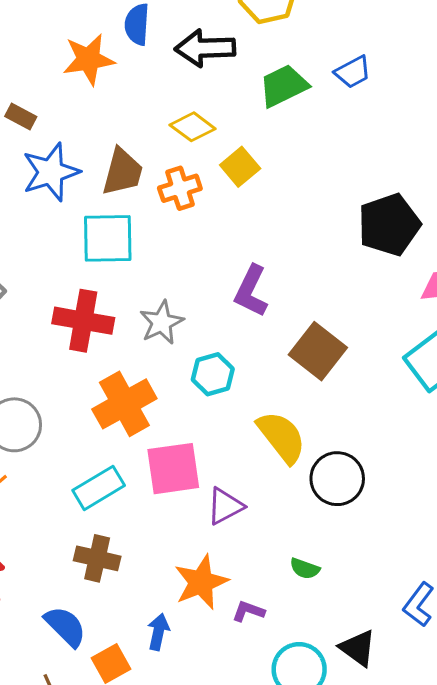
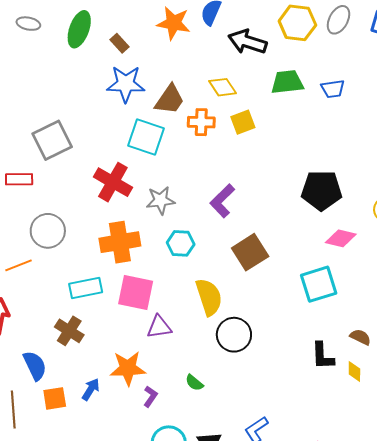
purple L-shape: (248, 611) -> (150, 396), turned 85

